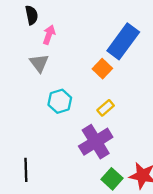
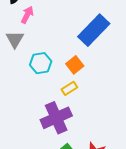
orange square: (102, 69) -> (75, 65), moved
cyan hexagon: (60, 101) -> (41, 63), moved

